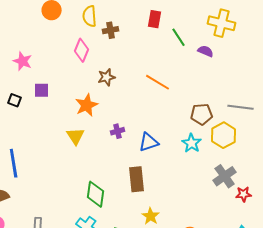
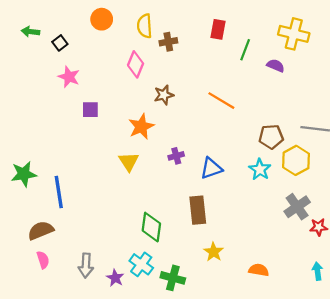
green line: (179, 37) -> (245, 50), turned 54
black square: (15, 100) -> (60, 43), moved, turned 32

